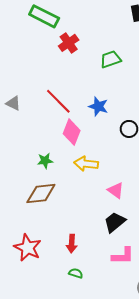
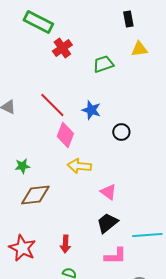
green star: (45, 161) -> (22, 166), moved

